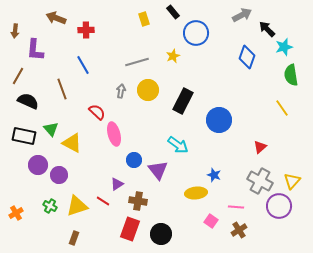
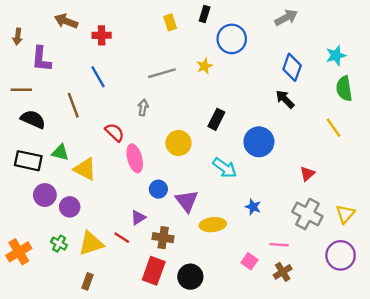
black rectangle: (173, 12) -> (205, 14), turned 56
black arrow: (267, 29) -> (285, 99), moved
brown line: (18, 76) -> (21, 90), turned 60
yellow circle: (148, 90) -> (178, 143), moved
black rectangle: (183, 101) -> (216, 119), size x0.7
green triangle: (51, 129) -> (60, 152), turned -35
cyan arrow: (178, 145) -> (225, 168), moved
yellow ellipse: (196, 193) -> (213, 225), moved
purple circle: (279, 206) -> (341, 255), moved
orange cross: (16, 213) -> (19, 252), size x1.5

